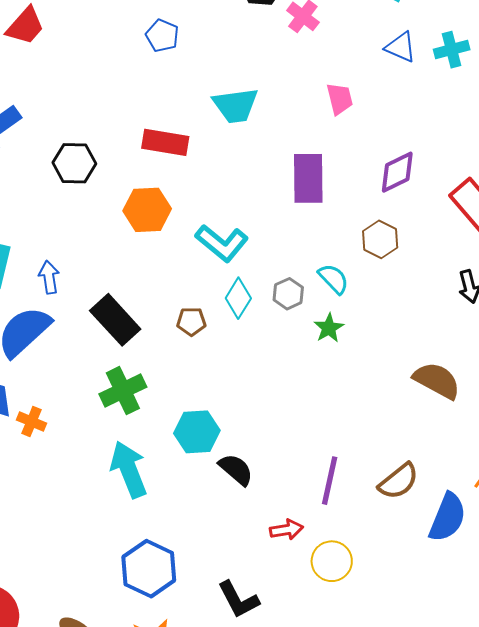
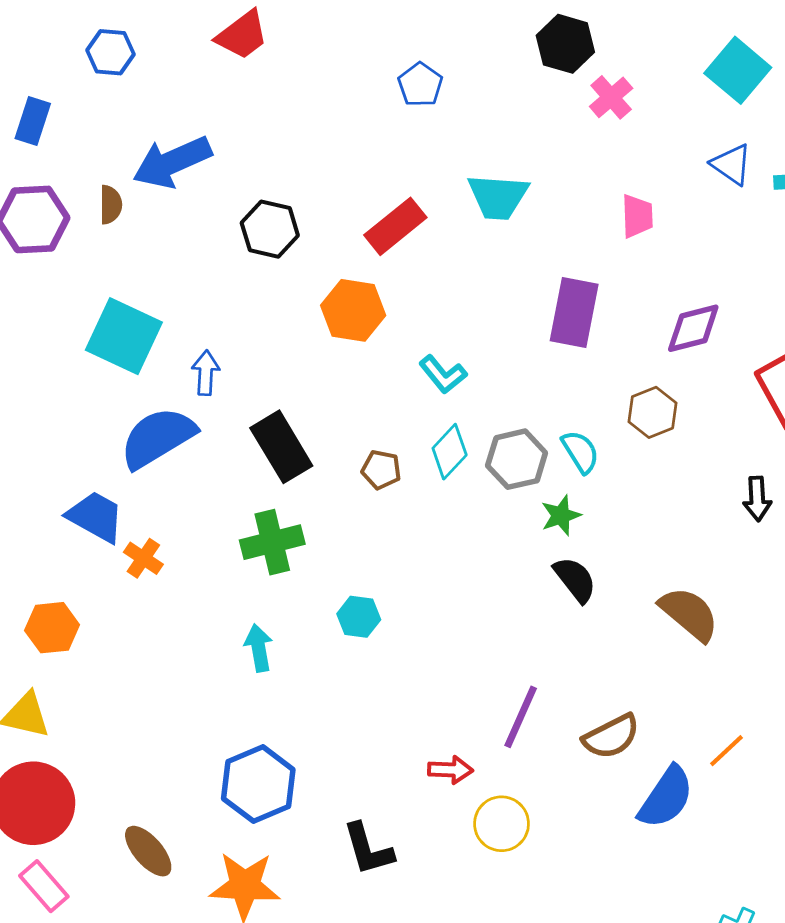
red rectangle: (165, 142) -> (395, 226), turned -60
cyan L-shape: (222, 243) -> (443, 374), size x0.7
gray hexagon: (288, 294) -> (517, 459), size x1.4
cyan hexagon: (197, 432) -> (359, 617), size x0.7
black semicircle: (236, 469) -> (575, 580), moved
cyan arrow: (129, 470) -> (259, 648), size x0.6

